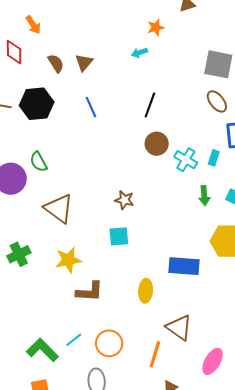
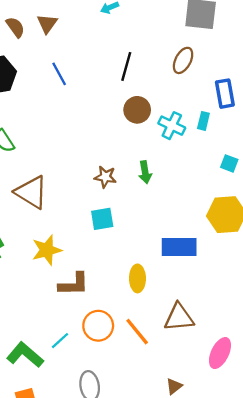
brown ellipse: (217, 101) -> (183, 60), moved, turned 70
green arrow: (204, 196) -> (145, 172), moved
brown triangle: (179, 328) -> (179, 317), turned -36
orange circle: (109, 343) -> (98, 326), moved
orange line: (155, 354) -> (137, 332), moved, turned -52

